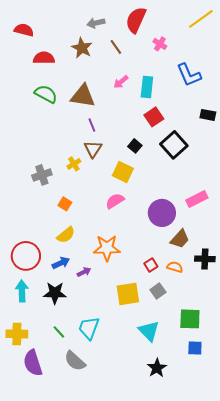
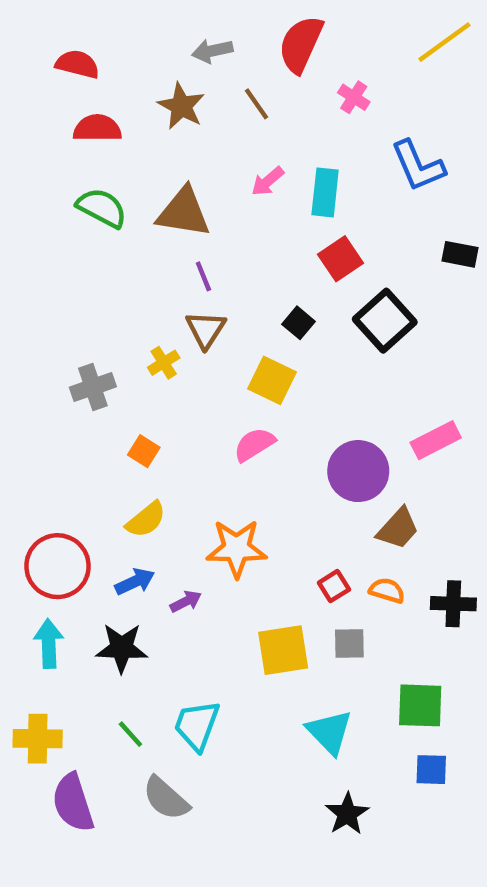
red semicircle: (24, 30) -> (77, 64), moved
black cross: (205, 259) -> (453, 604), moved
gray square: (158, 291) -> (349, 644), turned 35

